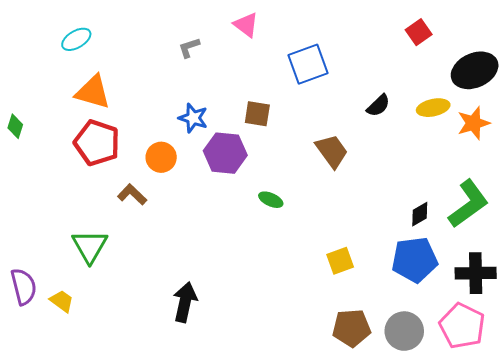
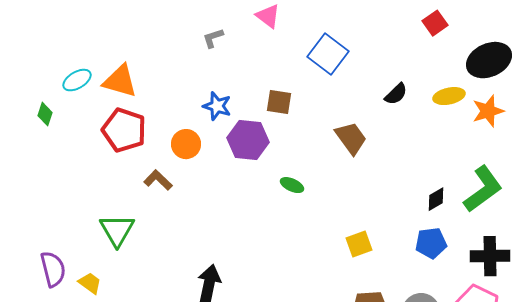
cyan ellipse: (76, 39) -> (77, 80), moved
blue square: (308, 64) -> (328, 54), turned -33
blue pentagon: (415, 260) -> (431, 243), size x0.7

